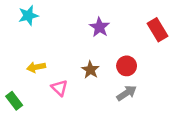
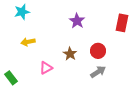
red rectangle: (158, 30) -> (122, 23), turned 42
yellow arrow: (36, 67) -> (28, 42), moved
pink triangle: (59, 88) -> (46, 68), turned 48

